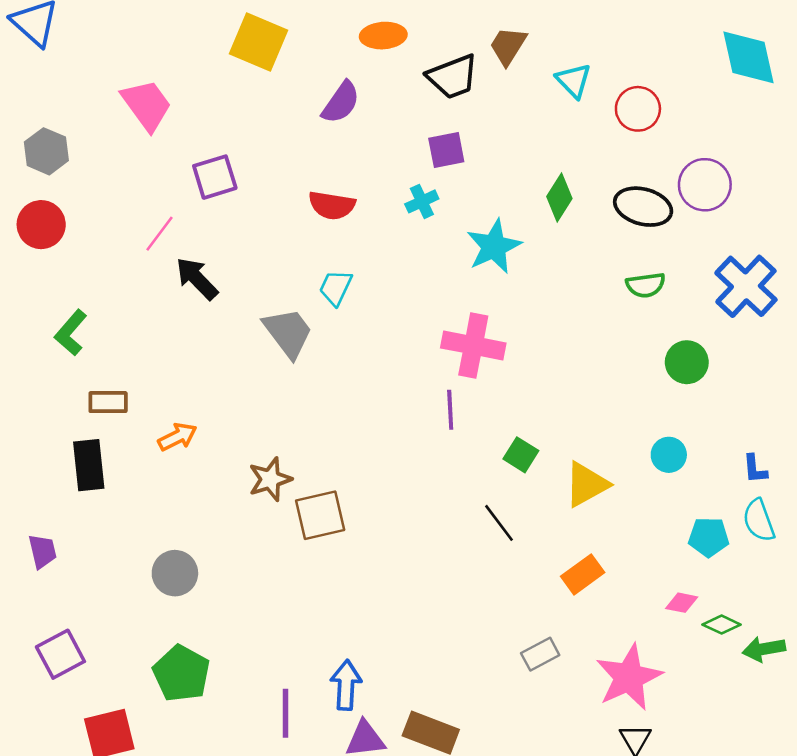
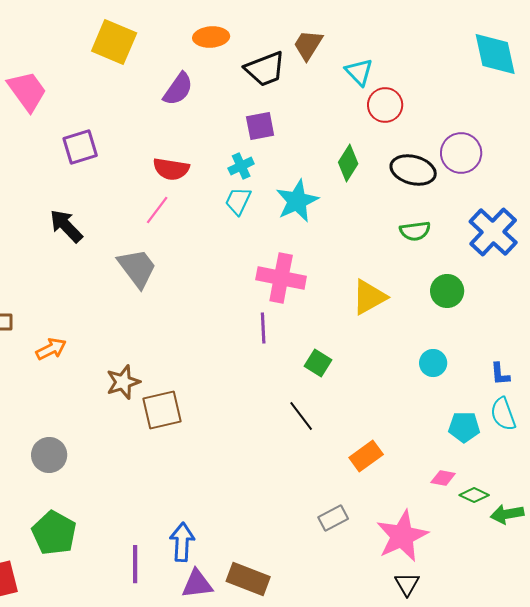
red circle: (638, 109) -> (385, 105), moved
pink line: (159, 234) -> (157, 210), moved
cyan trapezoid: (336, 288) -> (238, 201), moved
yellow triangle: (586, 484) -> (369, 297), moved

